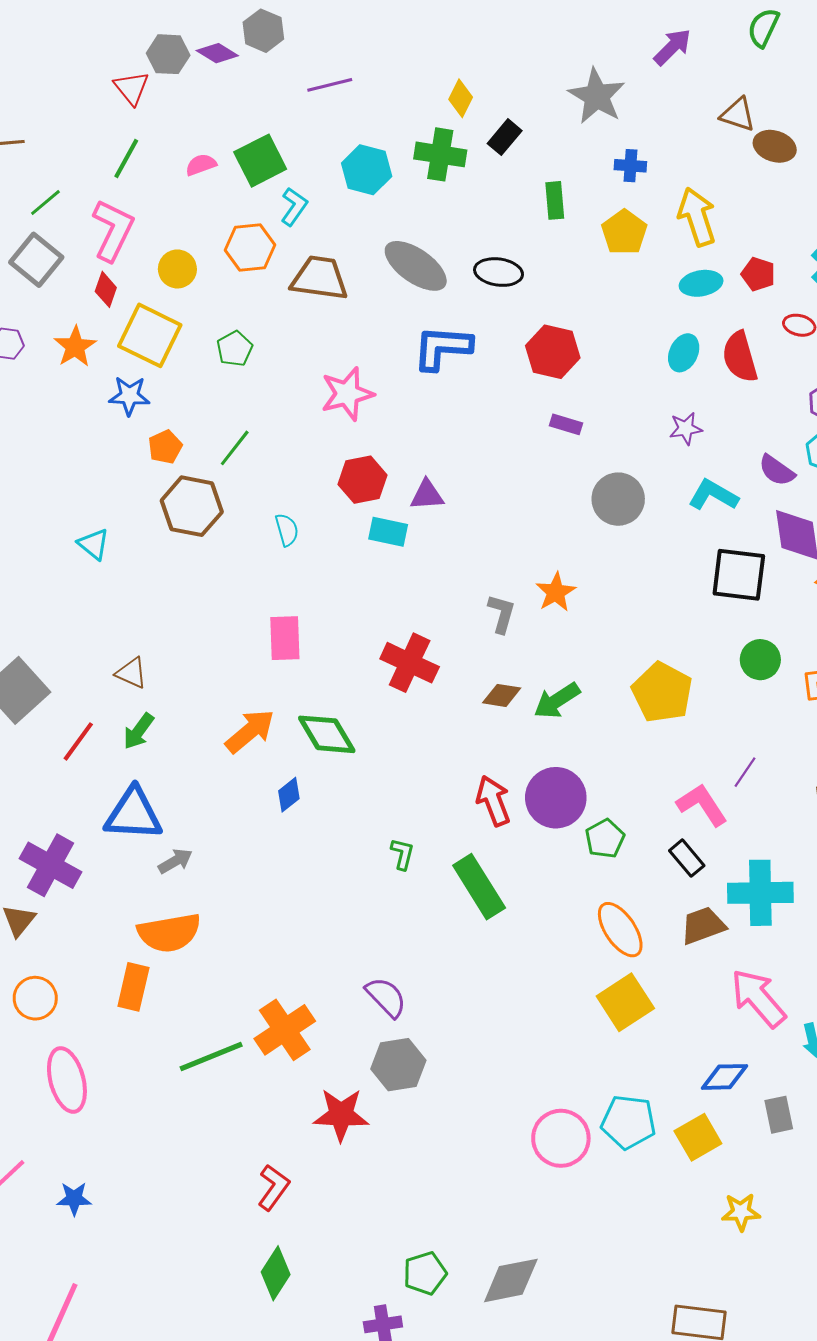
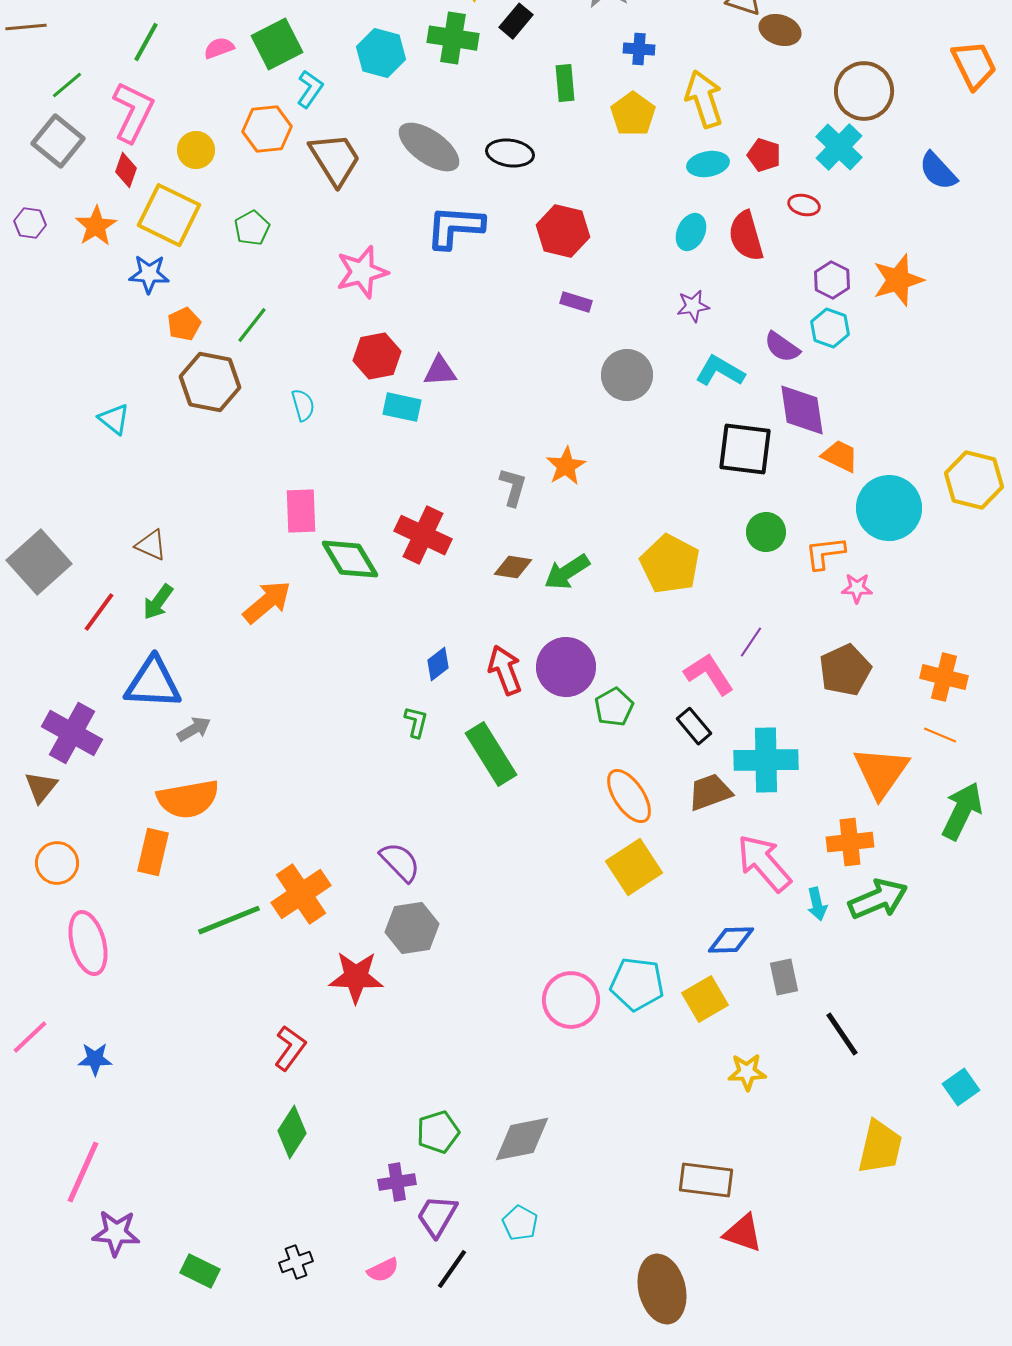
brown trapezoid: (320, 278) -> (335, 159), turned 50
green diamond: (327, 734) -> (350, 559), moved
blue diamond: (289, 795) -> (438, 664), moved

